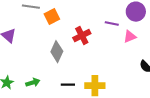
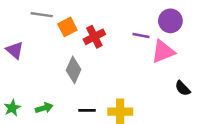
red cross: (82, 36) -> (94, 37), moved
pink triangle: (130, 37) -> (163, 51), size x1.5

